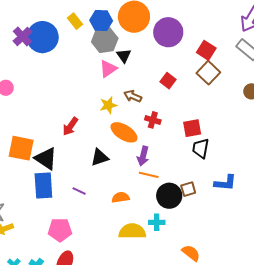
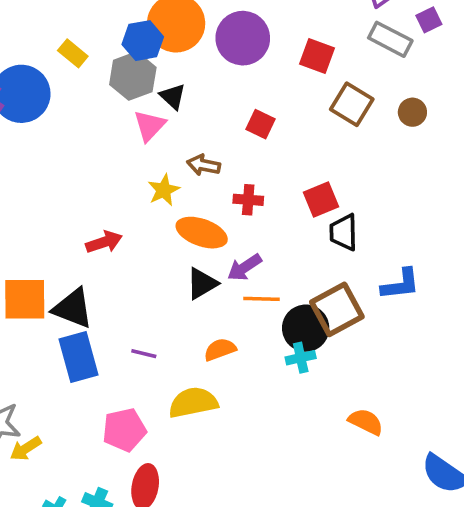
blue hexagon: (101, 20) -> (143, 41), moved
brown square: (208, 73) -> (352, 104), moved
red arrow: (70, 126) -> (104, 242), turned -132
purple arrow: (143, 156) -> (244, 267), turned 54
black triangle: (100, 157) -> (202, 284), moved
brown square: (188, 189) -> (337, 309), size x1.8
cyan cross: (157, 222) -> (301, 358), moved
yellow semicircle: (132, 231) -> (193, 403), moved

